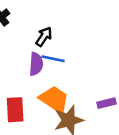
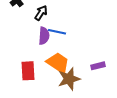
black arrow: (44, 37) -> (41, 13), moved

